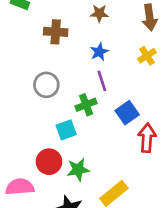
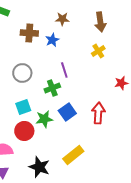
blue star: (99, 52) -> (52, 40), moved
blue square: (127, 113) -> (67, 112), moved
cyan square: (66, 130) -> (23, 107), moved
green star: (78, 170) -> (44, 119), moved

